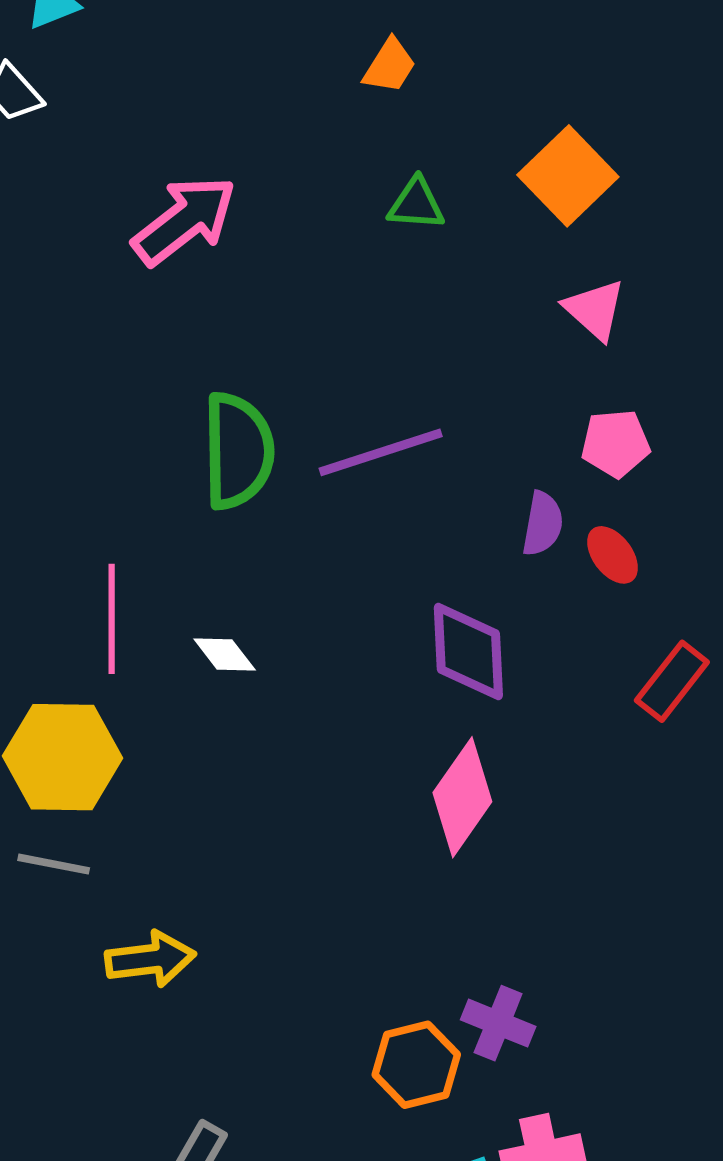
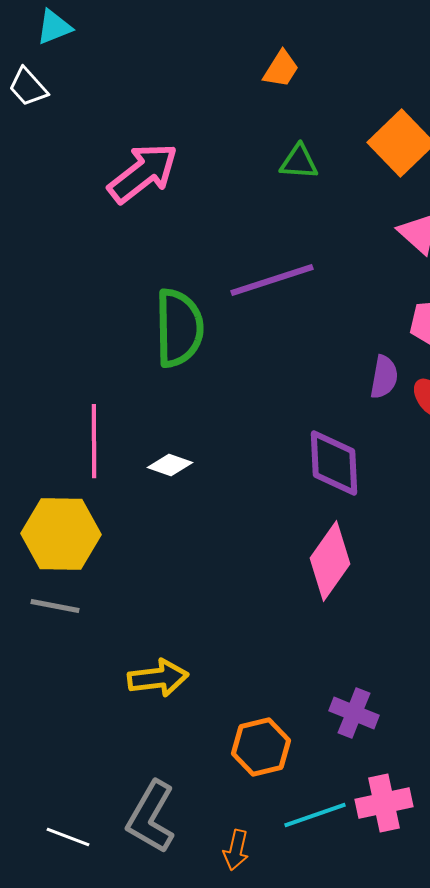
purple line: (381, 452) -> (272, 280), moved
white diamond: (225, 654) -> (170, 465), turned -33
yellow arrow: (150, 959) -> (158, 678), moved
orange hexagon: (416, 1065) -> (261, 747), moved

